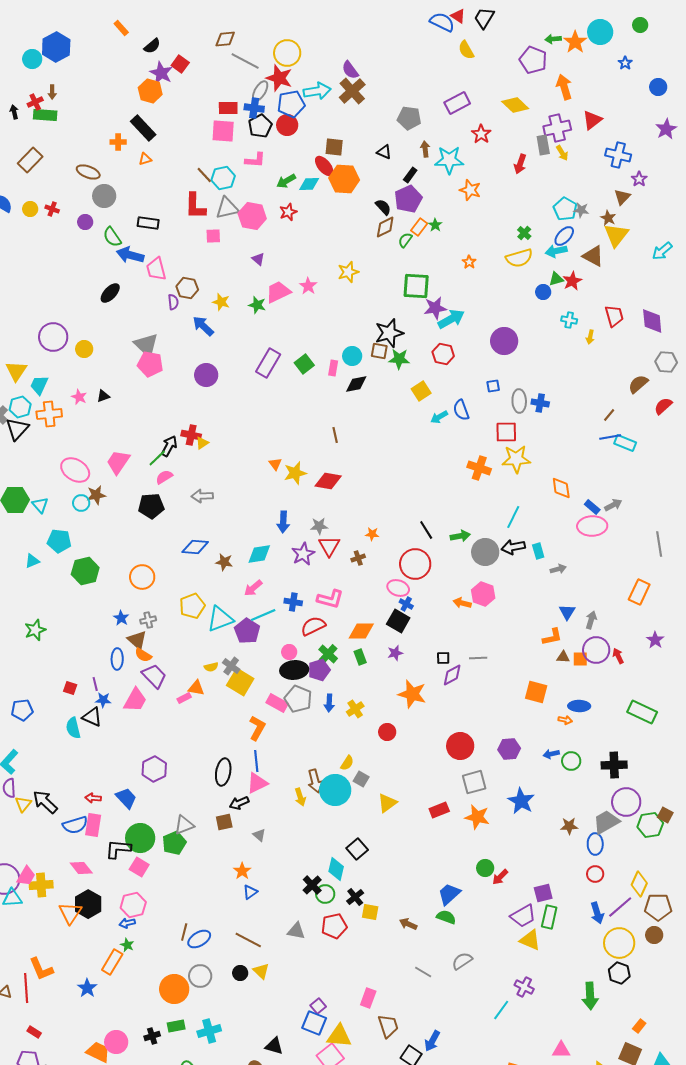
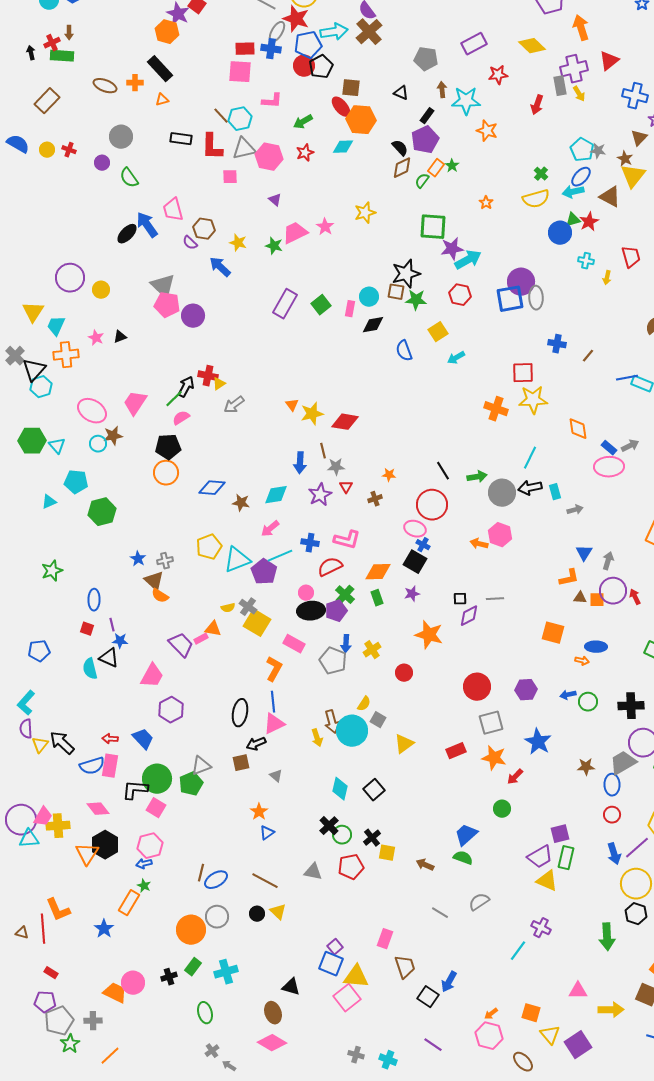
black pentagon: (260, 126) -> (321, 67), moved
red star: (481, 134) -> (498, 75), turned 30
brown ellipse: (88, 172) -> (105, 86), moved
cyan diamond: (309, 184) -> (343, 147), moved
black rectangle: (148, 223) -> (181, 139), moved
blue arrow: (130, 255) -> (147, 225), moved, turned 40
blue circle: (543, 292) -> (560, 233), size x1.5
purple semicircle: (173, 302) -> (190, 243), turned 140
purple circle: (206, 375) -> (193, 316), moved
blue square: (493, 386) -> (510, 299), moved, size x2.0
gray ellipse: (519, 401) -> (536, 298), moved
cyan hexagon: (20, 407) -> (41, 387), moved
blue semicircle: (461, 410) -> (404, 351), moved
brown line: (609, 415) -> (588, 356), moved
brown line: (335, 435) -> (323, 451), moved
gray arrow: (202, 496) -> (234, 405), moved, turned -35
red triangle: (329, 546) -> (346, 487), size x0.6
orange circle: (142, 577) -> (166, 473), moved
blue ellipse: (117, 659) -> (94, 600), moved
purple trapezoid: (154, 676) -> (181, 645), moved
gray pentagon: (298, 699) -> (333, 661), moved
pink trapezoid: (135, 700) -> (152, 676), moved
cyan diamond: (336, 869) -> (340, 789), moved
red arrow: (500, 877) -> (515, 777), moved
green rectangle: (176, 1026) -> (193, 967), turned -42

